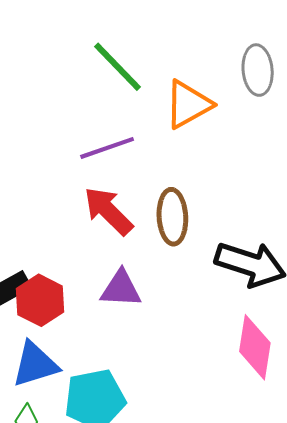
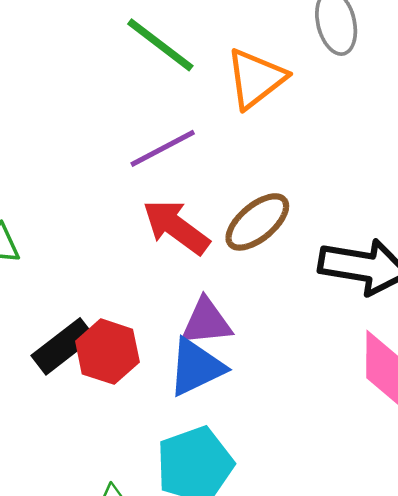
brown ellipse: (172, 217) -> (257, 222), turned 62
blue triangle: (35, 364) -> (196, 367), moved

